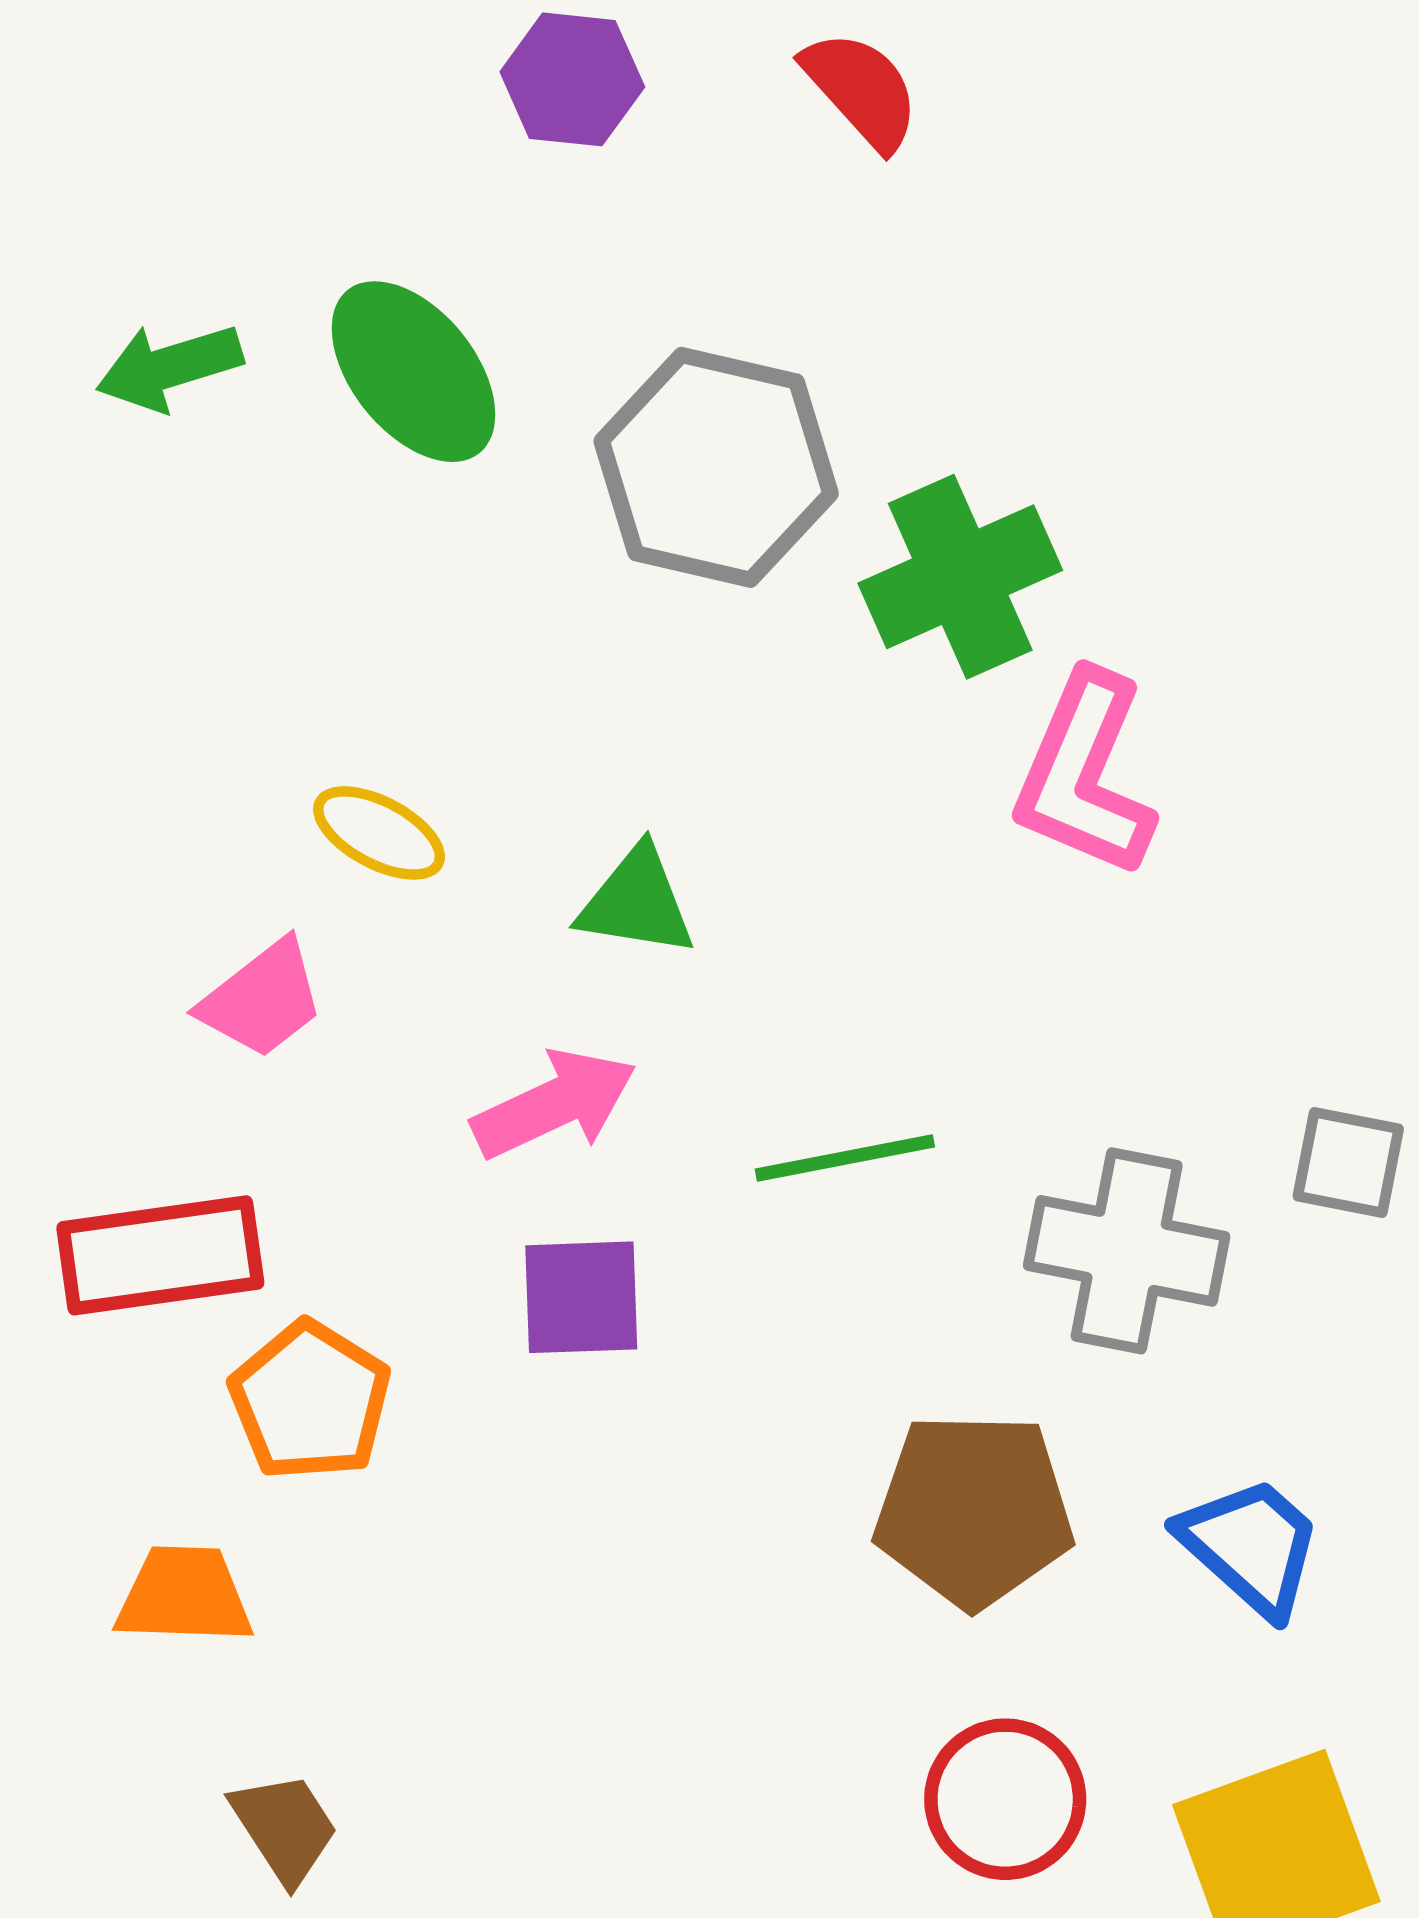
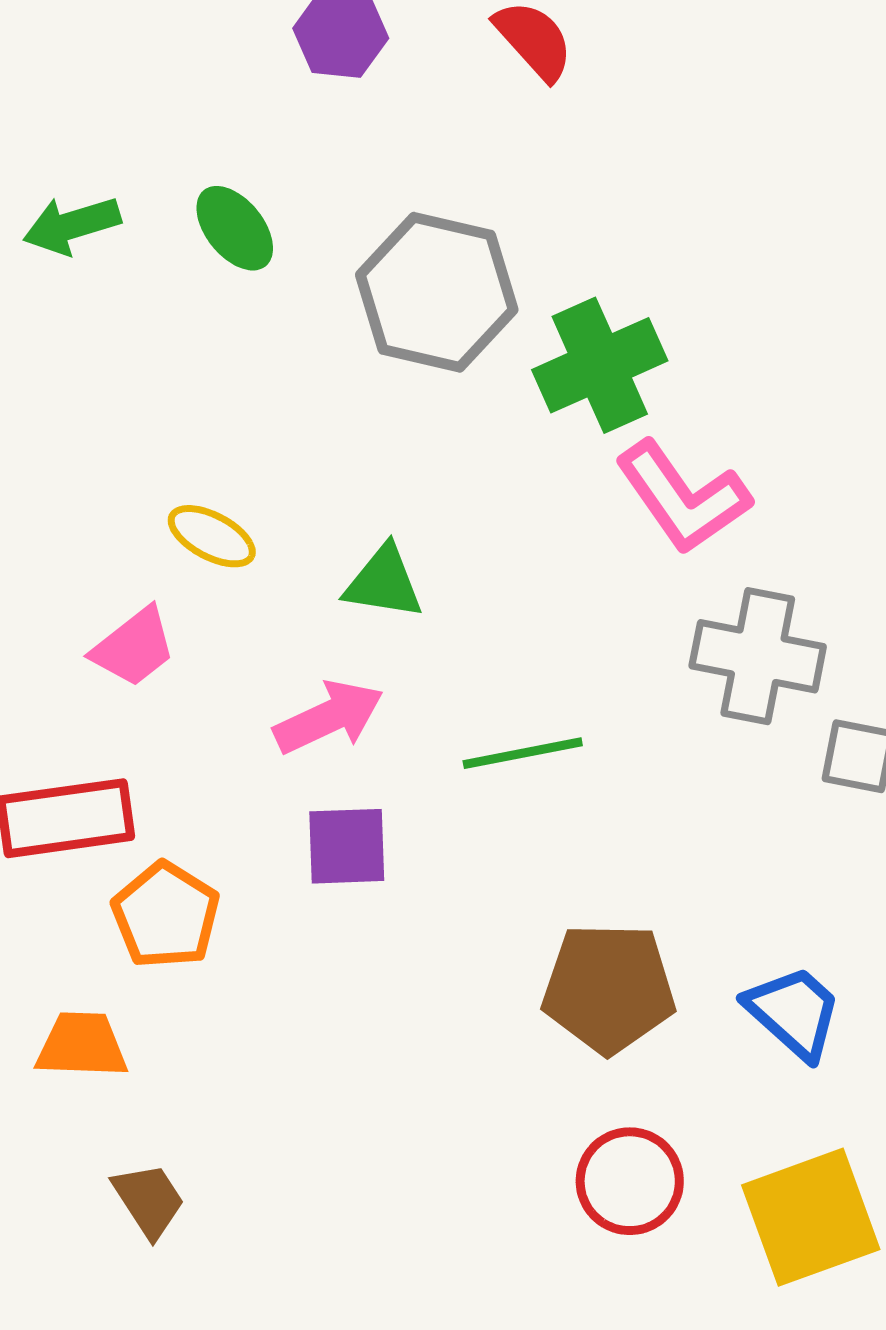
green ellipse: (413, 372) -> (235, 228), size x0.7
pink L-shape: (1085, 775) -> (683, 497), turned -58
gray cross: (1127, 1251) -> (758, 656), moved

